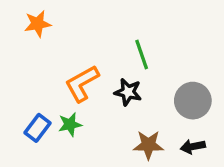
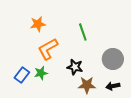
orange star: (38, 24) -> (38, 24), moved
black star: (128, 92) -> (75, 67), moved

